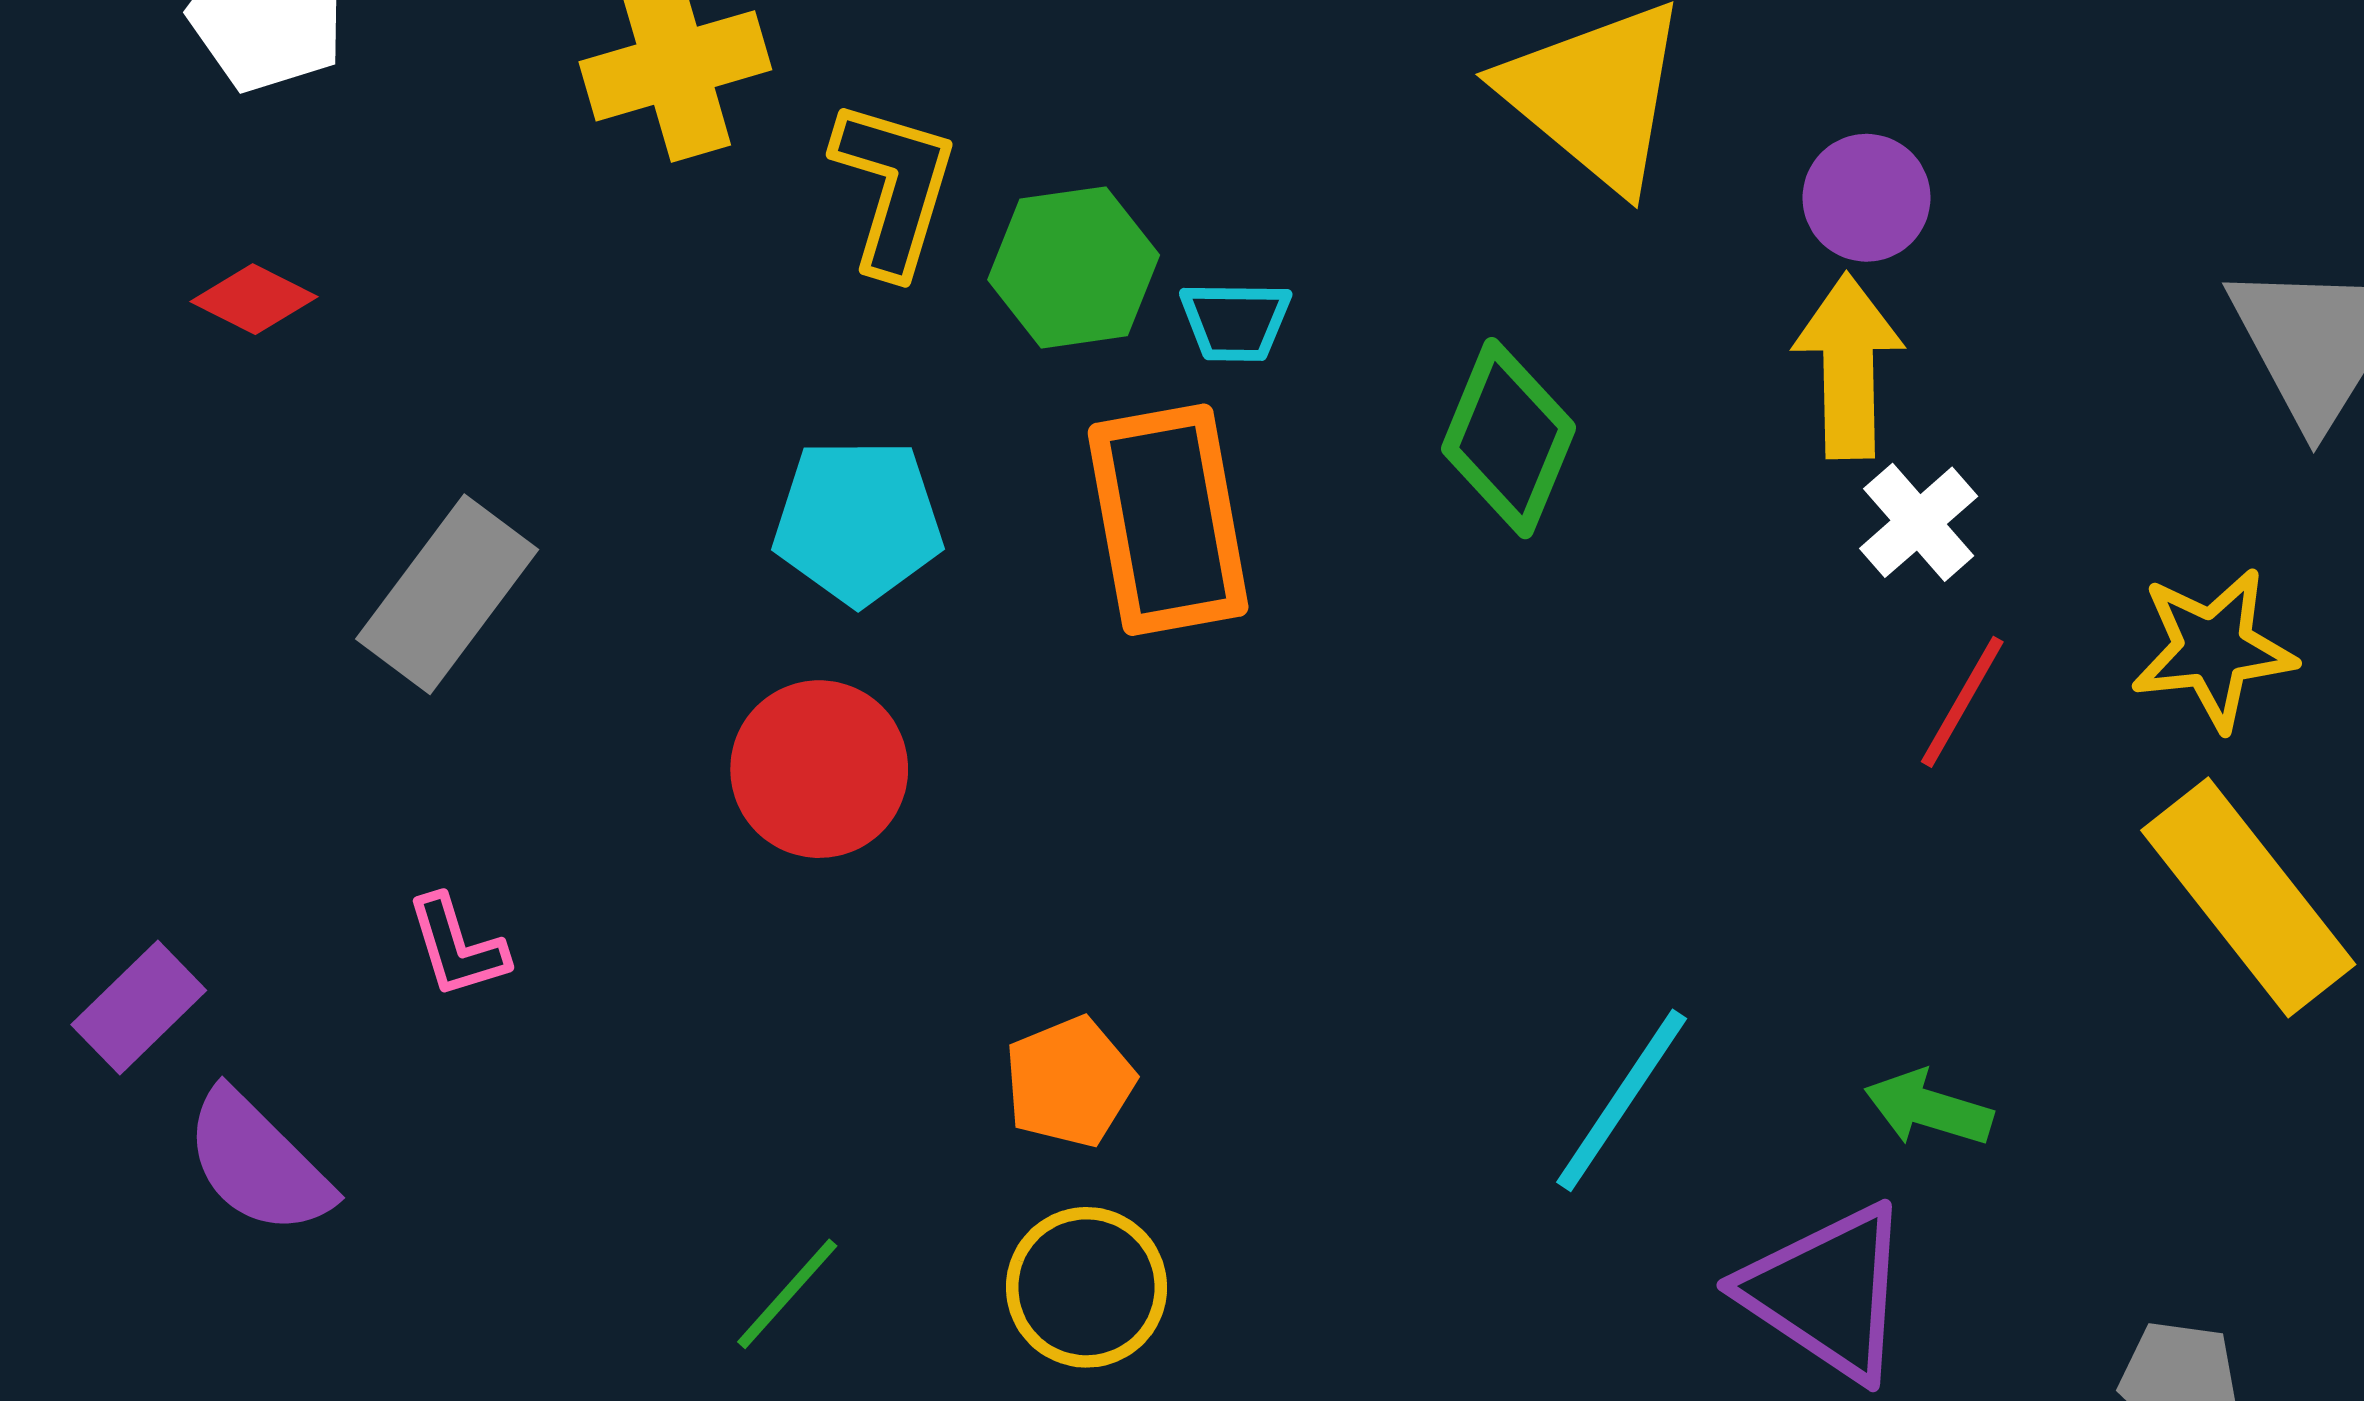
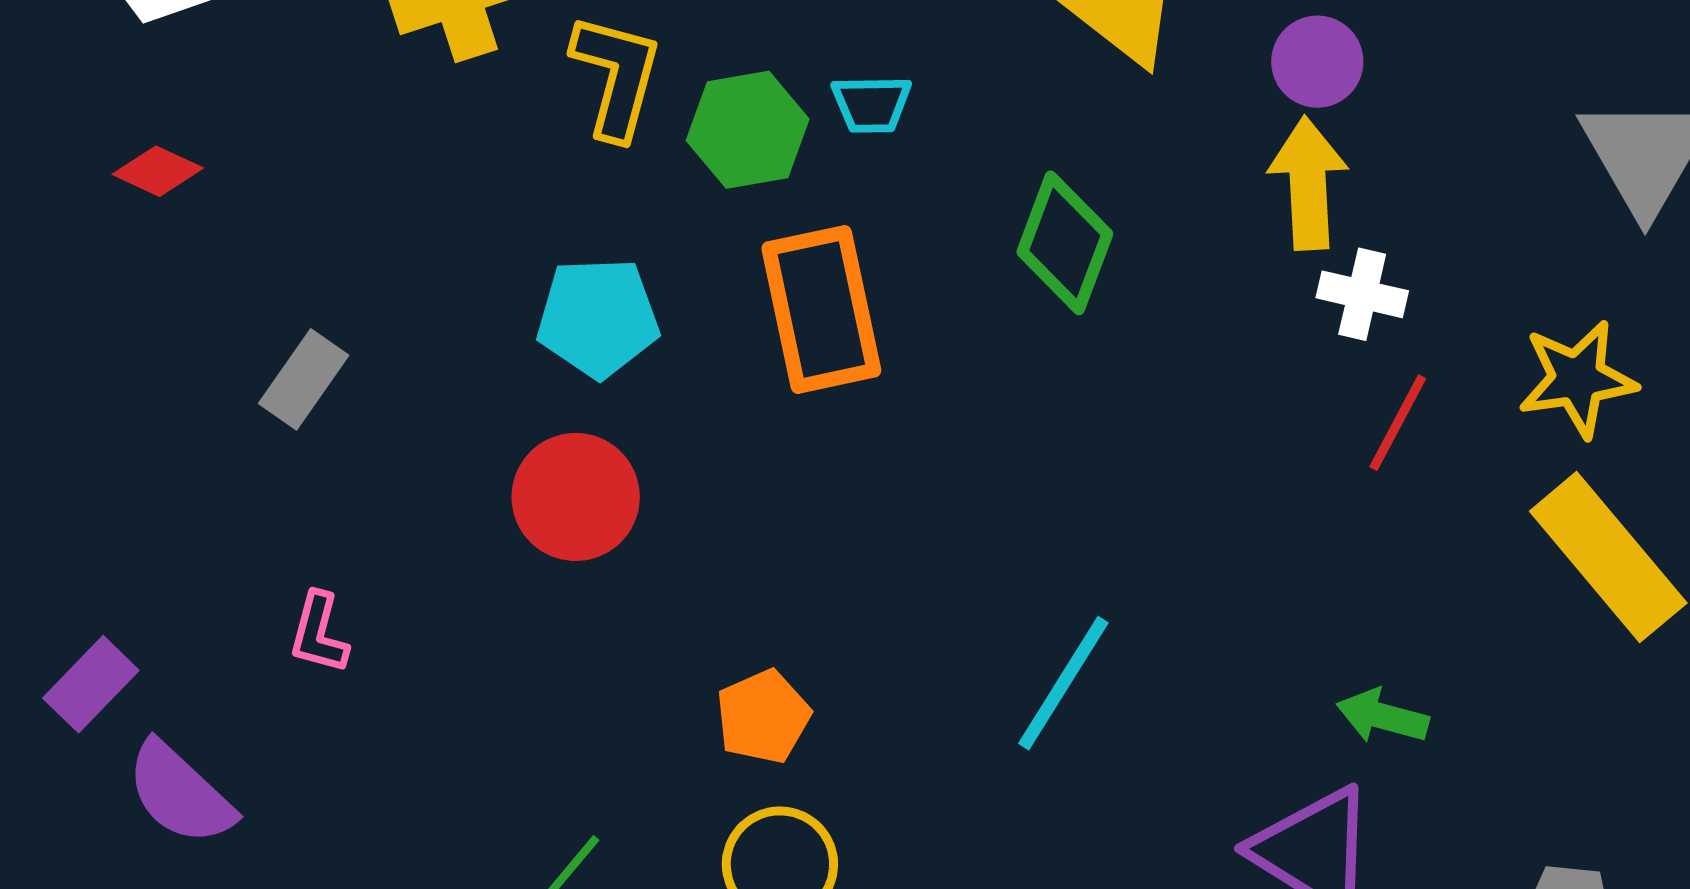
cyan trapezoid: (1235, 321) -> (872, 104), moved
white cross: (1919, 522) -> (1362, 294), turned -34
gray rectangle: (447, 594) -> (304, 379), size x0.7
pink L-shape: (457, 947) -> (319, 633), turned 34
cyan line: (1622, 1100) -> (1063, 683), moved

